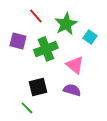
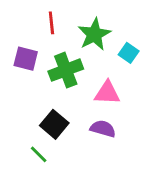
red line: (36, 16) -> (51, 23), turned 35
pink triangle: (75, 65) -> (107, 93), turned -36
black square: (38, 87) -> (54, 124), turned -36

